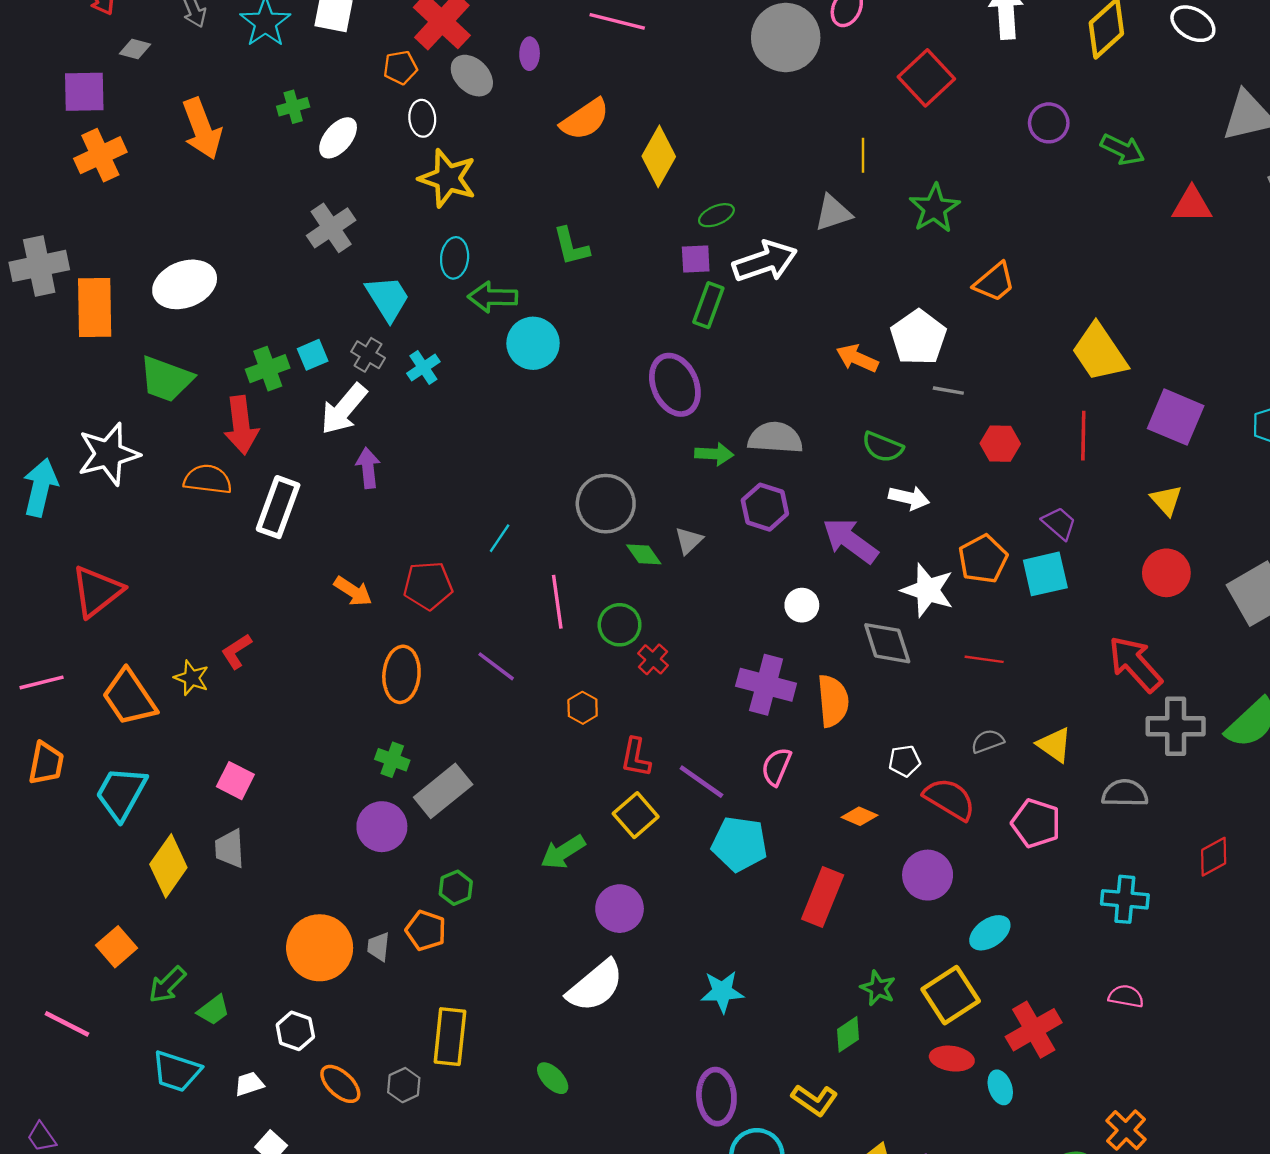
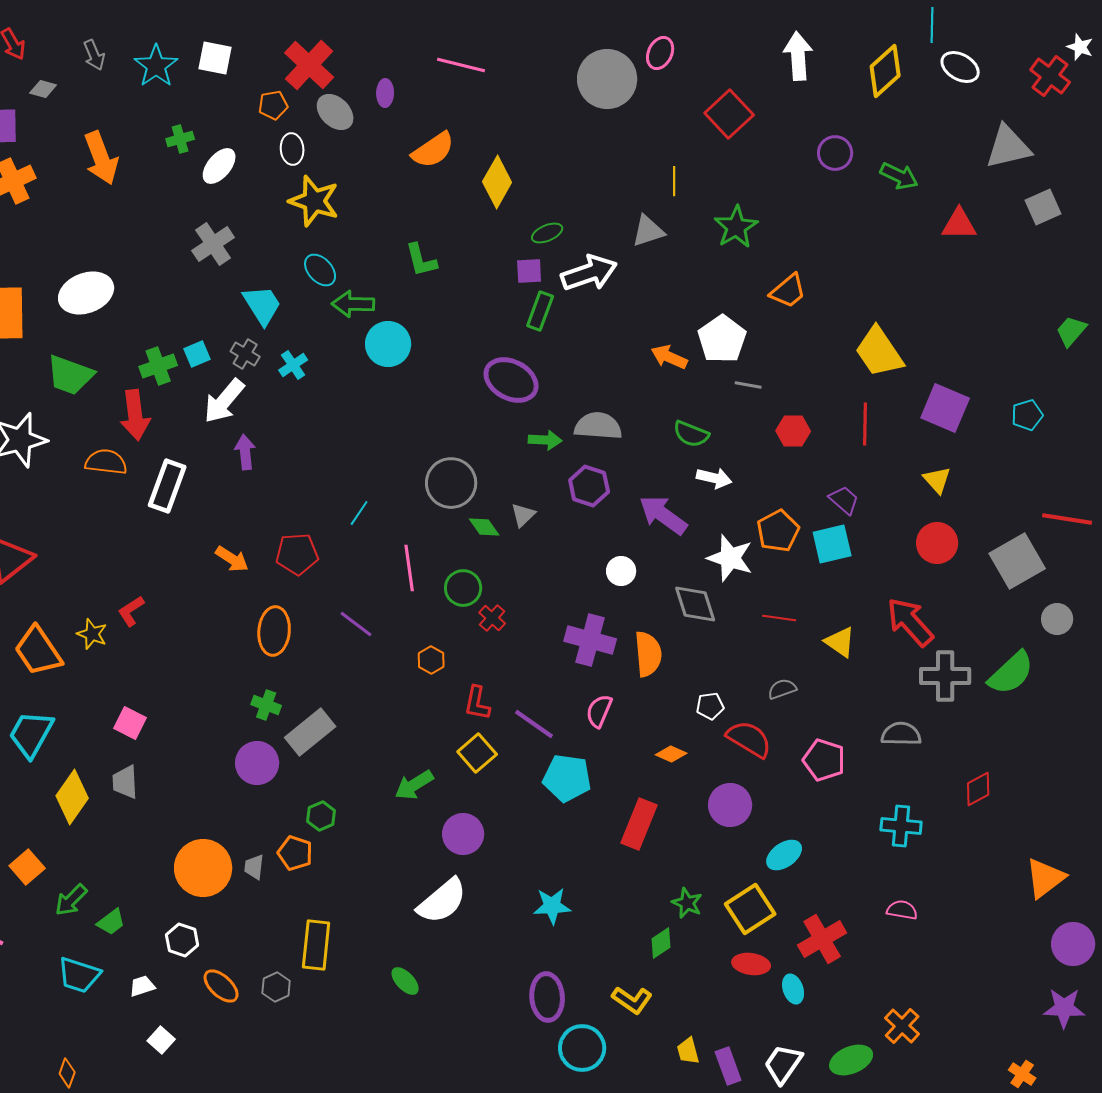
cyan ellipse: (455, 258) -> (320, 270), turned -48
purple ellipse: (675, 385) -> (511, 380), turned -38
yellow triangle: (1054, 745) -> (840, 642), moved

